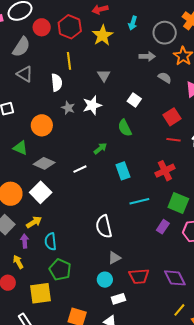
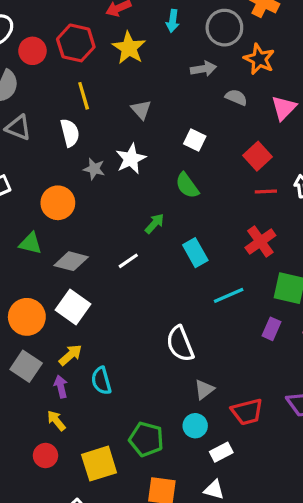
green pentagon: (60, 270) -> (146, 439), moved

